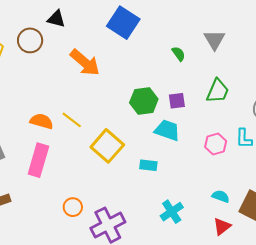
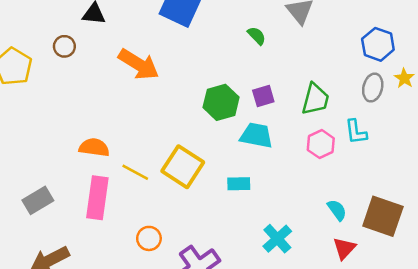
brown circle: (30, 40) -> (64, 46), size x0.7
green trapezoid: (218, 91) -> (315, 99), moved
yellow line: (72, 120) -> (135, 172), moved
cyan semicircle: (221, 196) -> (337, 210), turned 42
orange circle: (73, 207) -> (149, 238), moved

